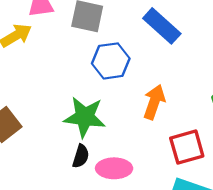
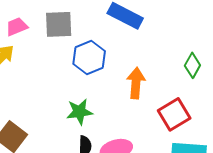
green star: (85, 117) -> (79, 112), size x0.7

